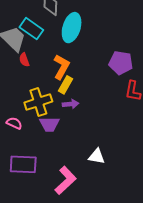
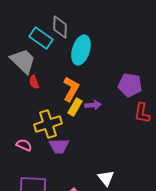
cyan rectangle: (31, 29) -> (41, 38), moved
purple arrow: (71, 104) -> (93, 105), moved
white triangle: (97, 156) -> (106, 178), turned 42

